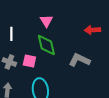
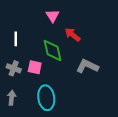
pink triangle: (46, 21) -> (53, 16), moved
red arrow: (92, 30) -> (73, 35), moved, turned 42

